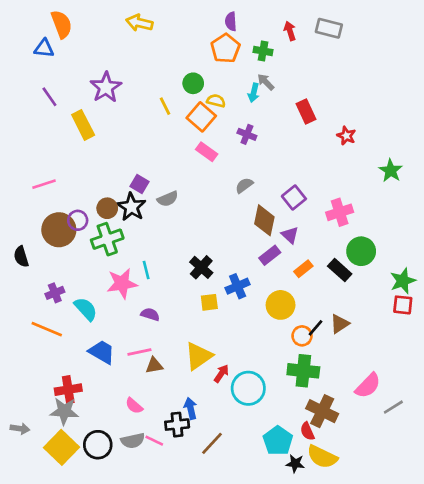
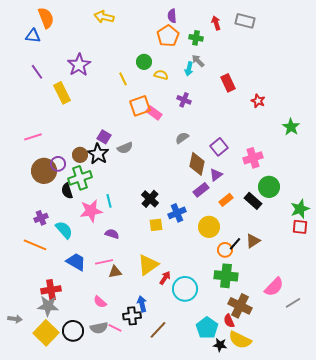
orange square: (201, 117) -> (140, 106), moved, turned 30
purple triangle: (290, 235) -> (216, 175), turned 40
black semicircle: (21, 257) -> (67, 191), moved

